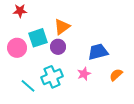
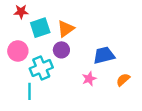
cyan square: (38, 38) -> (40, 28), moved
cyan cross: (52, 77) -> (41, 68), moved
cyan line: (28, 86) -> (30, 91), turned 49

